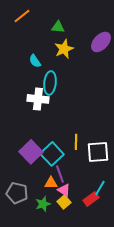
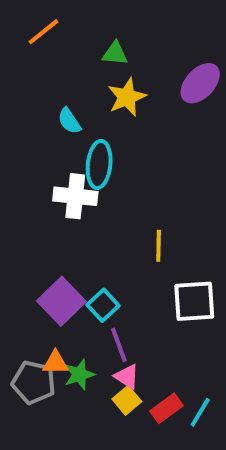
yellow line: (76, 142) -> (159, 246), moved
cyan square: (52, 154) -> (103, 305), size x0.7
orange triangle: (51, 183) -> (55, 363), moved
cyan line: (100, 188) -> (200, 412), moved
red rectangle: (91, 199) -> (166, 408), moved
green star: (43, 204) -> (79, 375), moved

